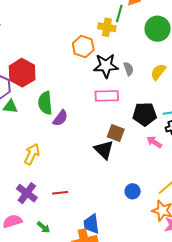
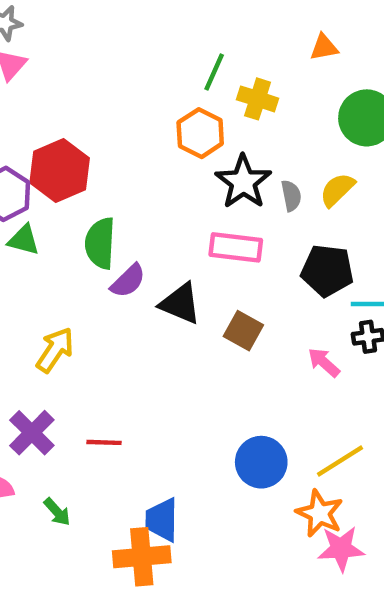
green line: (119, 14) -> (214, 72), moved
black star: (106, 66) -> (243, 182), turned 30
yellow semicircle: (158, 72) -> (337, 190), moved
black pentagon: (145, 114) -> (327, 271), moved
black triangle: (104, 150) -> (180, 303), moved, turned -30
blue circle: (133, 191) -> (261, 462), size x1.5

